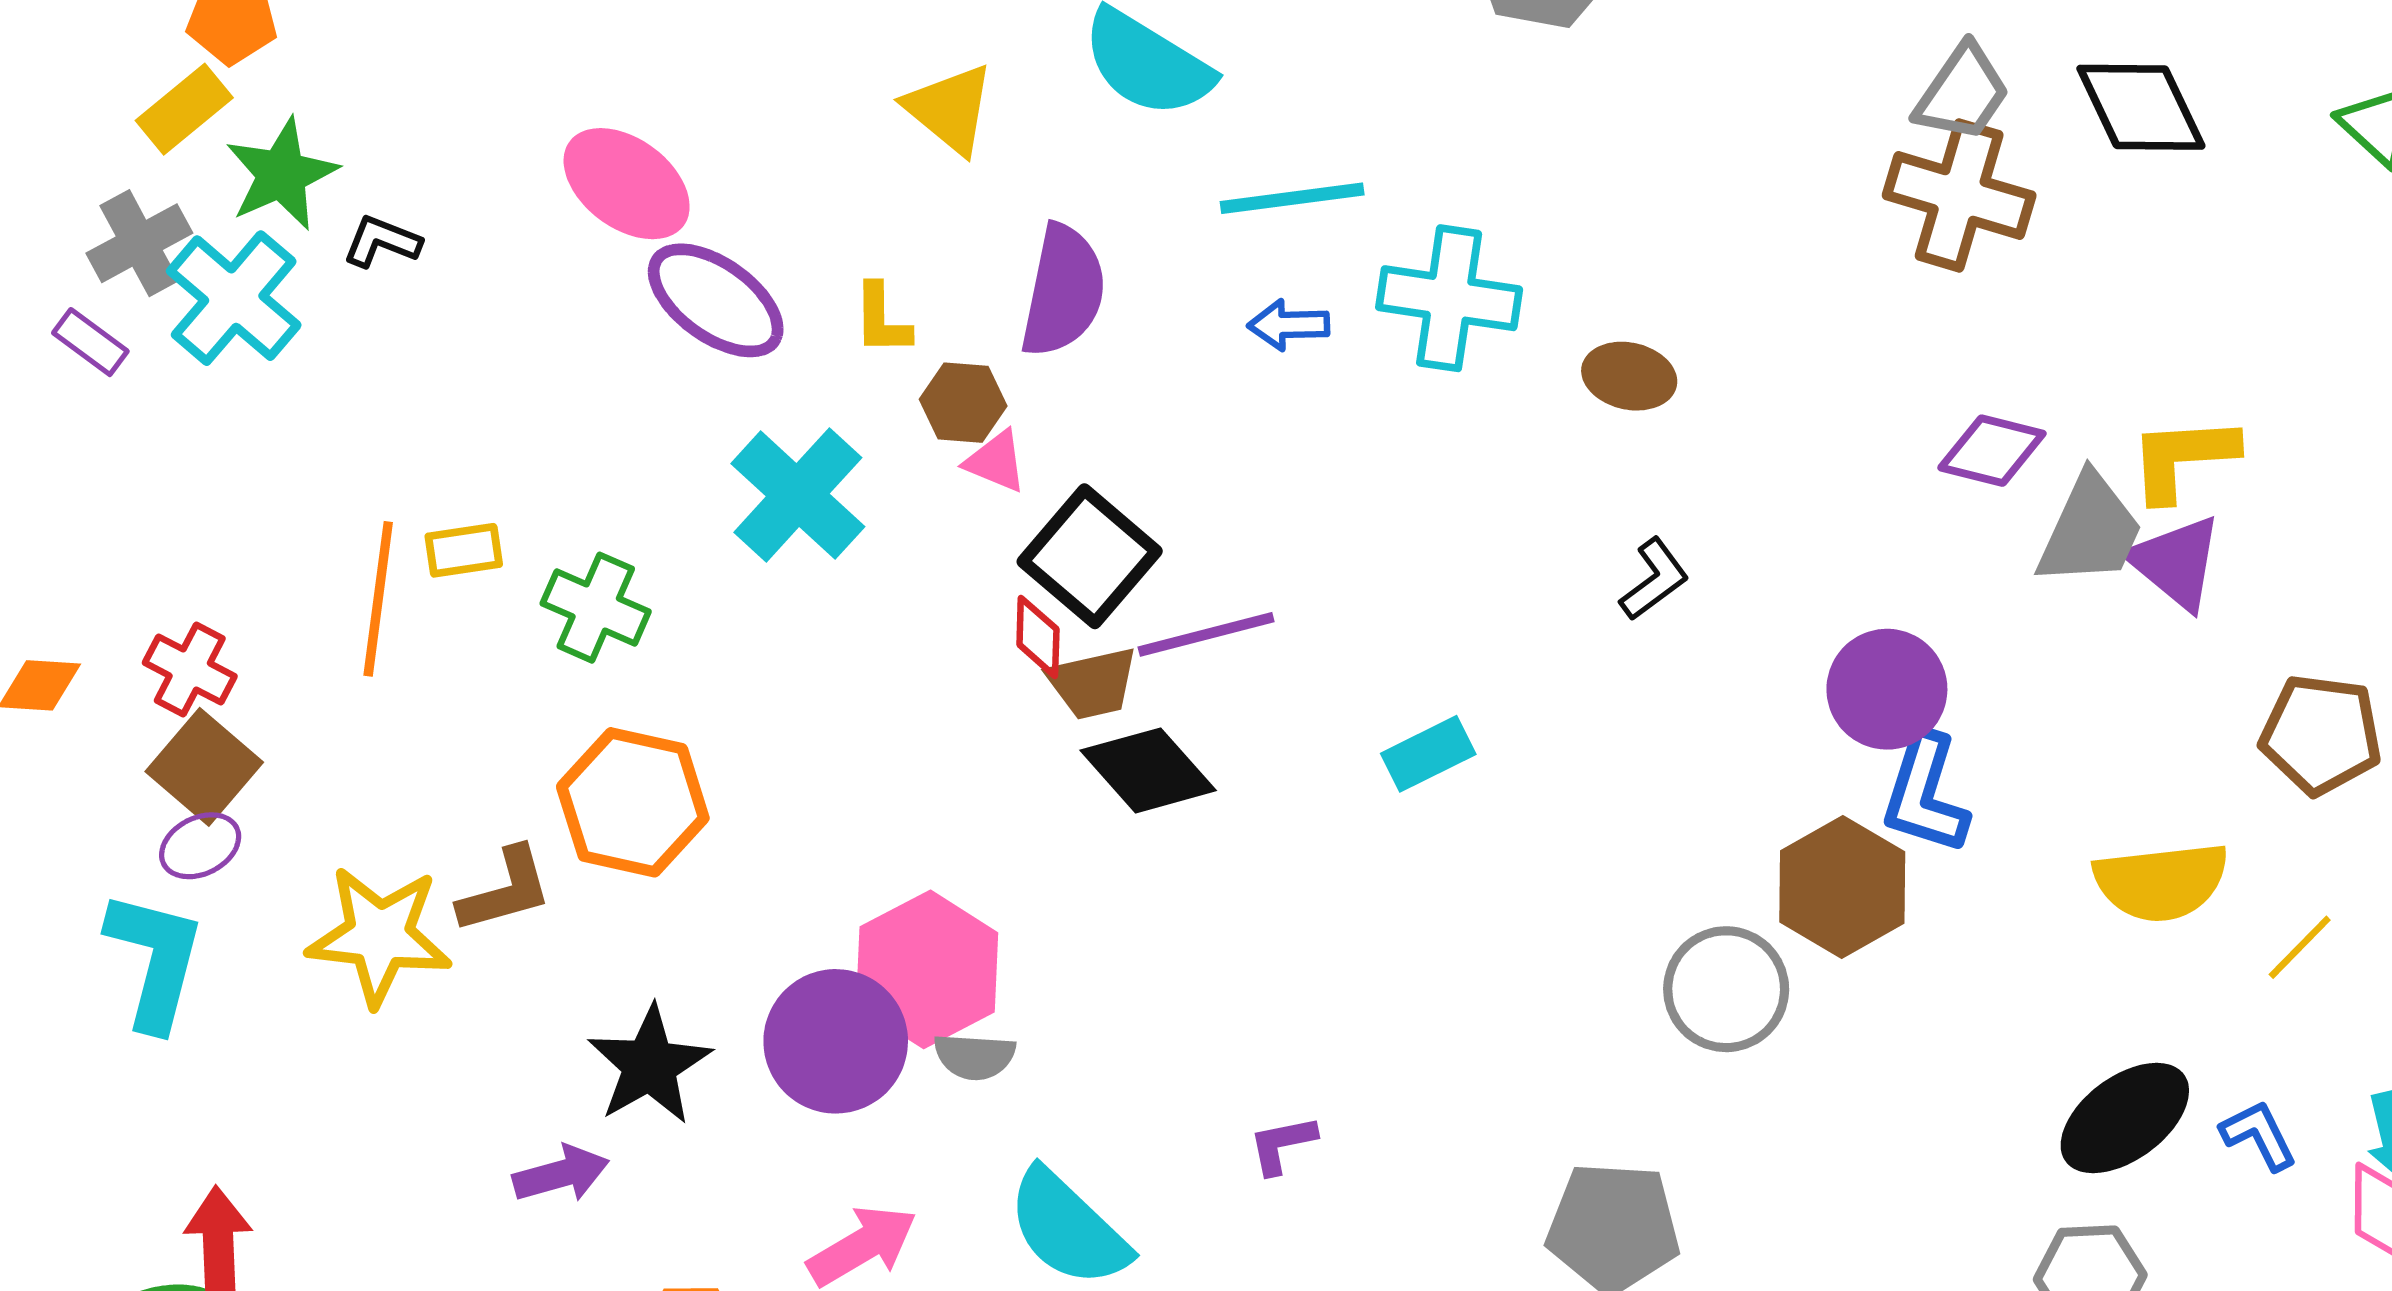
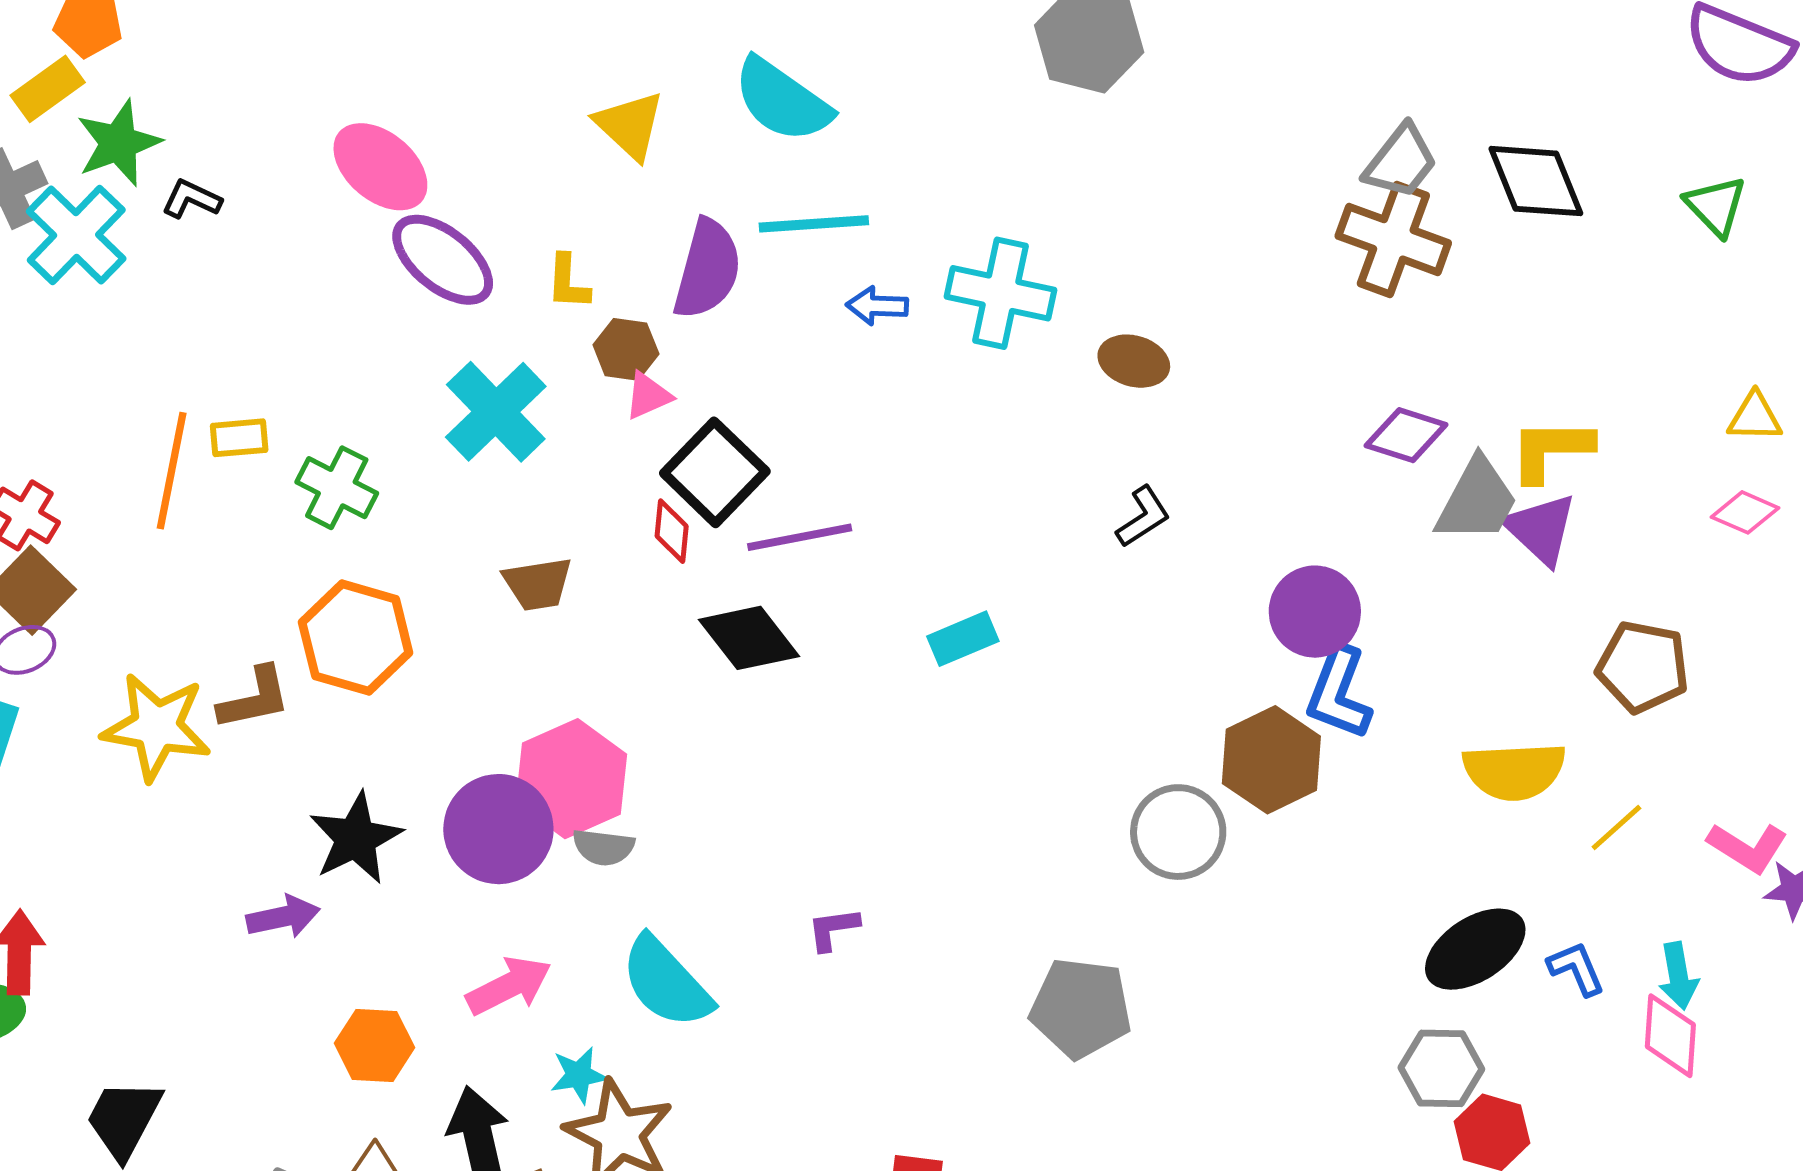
cyan line: (1292, 198) -> (814, 224), moved
pink triangle: (996, 461) -> (648, 396), turned -50
brown trapezoid: (1093, 683) -> (538, 584), moved

